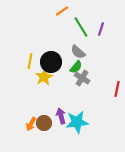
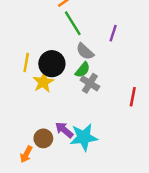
green line: (81, 27) -> (73, 23), moved
purple line: (101, 29) -> (113, 33), moved
purple arrow: (61, 116) -> (64, 130), turned -35
orange arrow: (31, 124) -> (26, 154), moved

